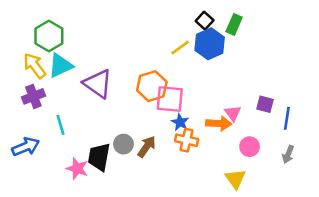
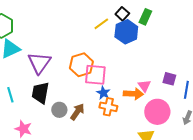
yellow line: (180, 48) -> (101, 24), moved
purple triangle: (98, 84) -> (39, 63), turned 30
pink circle: (250, 147) -> (157, 112), size x1.6
black trapezoid: (99, 157) -> (40, 93), moved

